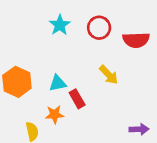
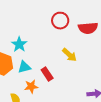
cyan star: (60, 25) -> (19, 44), moved
cyan triangle: (58, 83) -> (24, 67), moved

